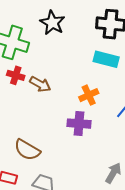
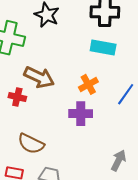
red cross: (16, 75) -> (17, 97), moved
brown arrow: (40, 84) -> (39, 77), size x1.4

